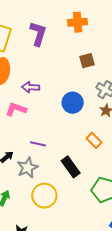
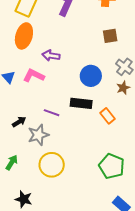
black rectangle: (71, 167) -> (81, 103), moved, turned -55

